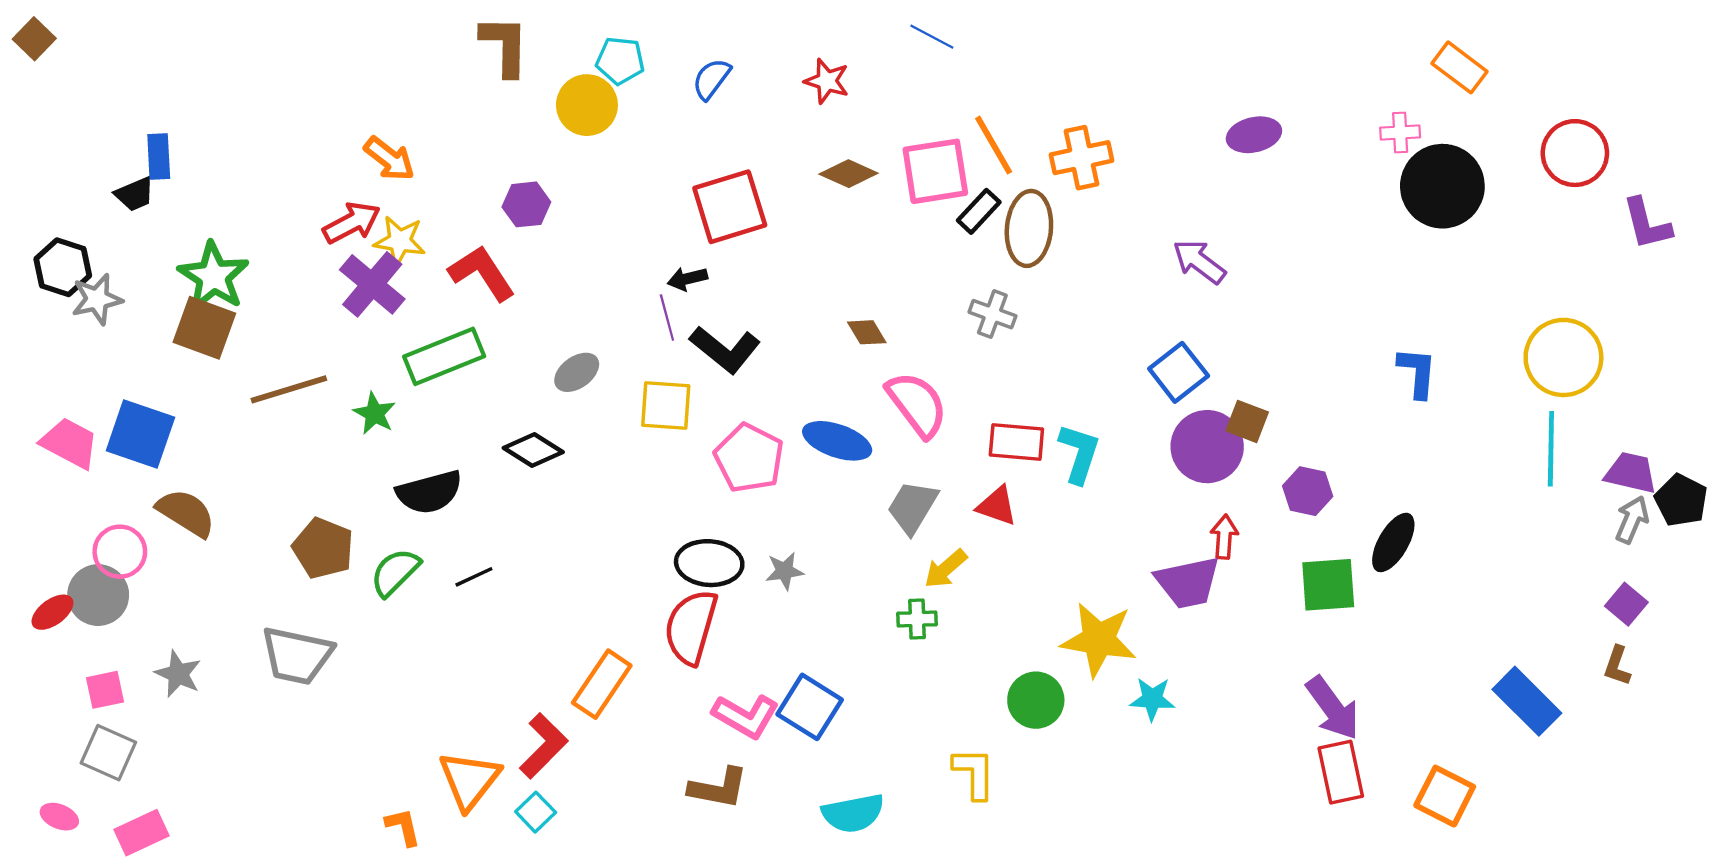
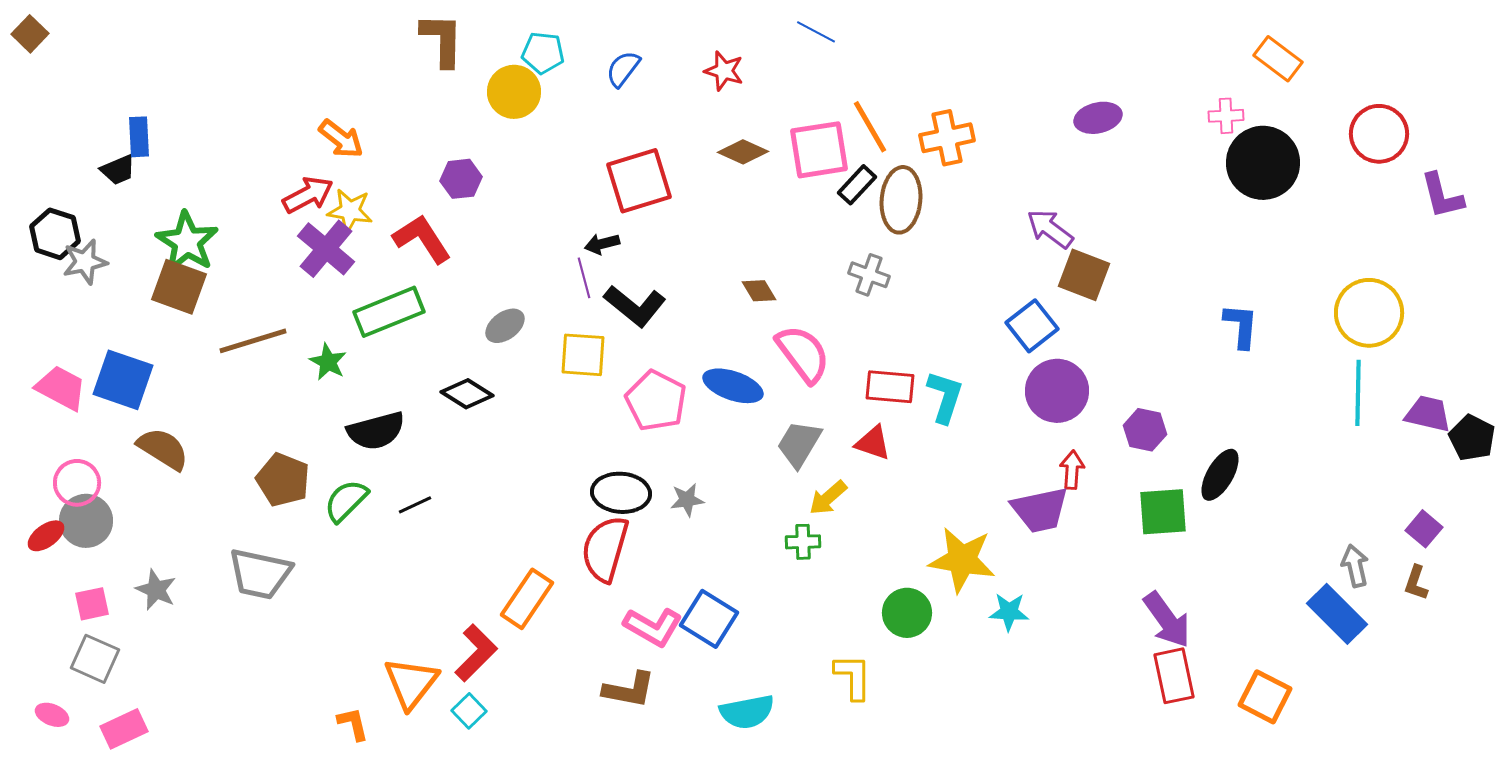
brown square: (1247, 421) -> (1084, 275), moved, size x1.4
gray arrow: (1632, 520) -> (1355, 566), moved, turned -36
pink circle: (120, 552) -> (77, 483), moved

